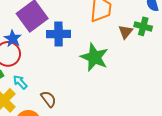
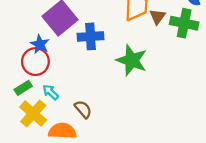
green cross: (143, 26) -> (184, 23), size x1.4
brown triangle: (126, 32) -> (157, 17), moved

